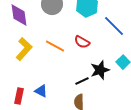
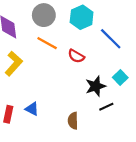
orange line: (55, 46) -> (47, 43), moved
black line: (82, 81) -> (106, 107), moved

